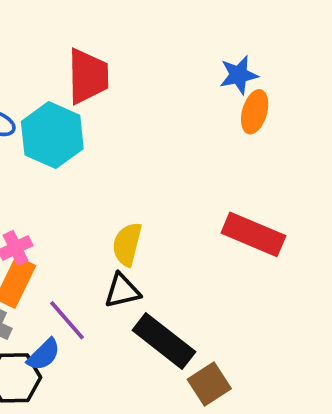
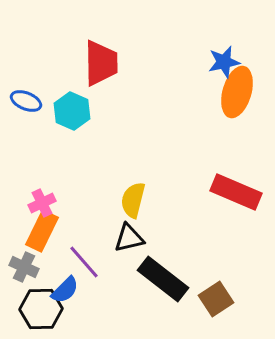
orange ellipse: (255, 112) -> (237, 92), size x1.4
cyan hexagon: (52, 135) -> (72, 111), size x0.7
brown square: (209, 384) -> (216, 299), moved

